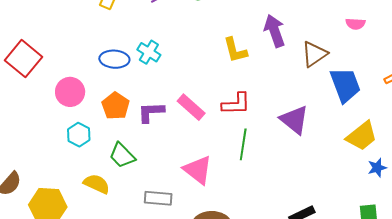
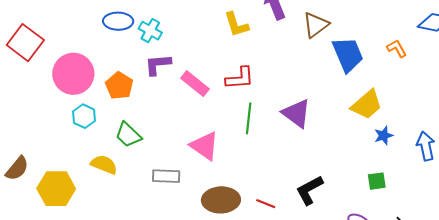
blue ellipse: (114, 59) -> (118, 21), moved
pink circle: (70, 92) -> (73, 74), size x1.4
purple L-shape: (151, 112) -> (158, 65), moved
purple triangle: (294, 120) -> (296, 113), moved

